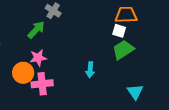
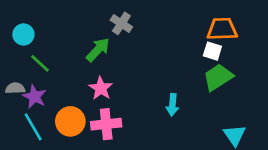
pink star: (38, 58) -> (101, 88), turned -30
orange circle: (23, 73) -> (70, 121), moved

